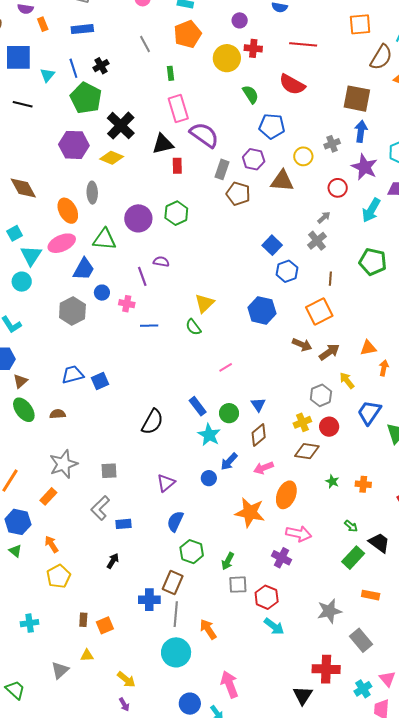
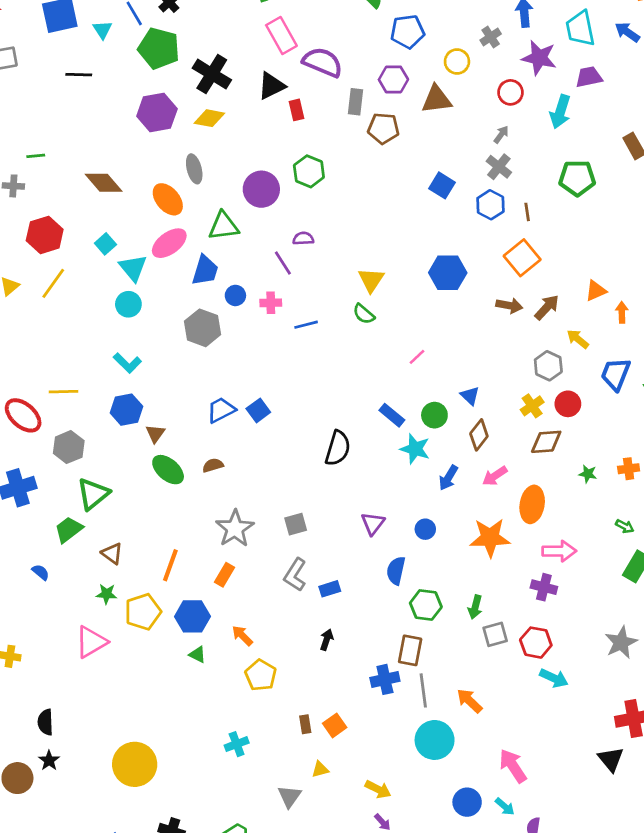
blue hexagon: (287, 271) -> (490, 205), moved
blue circle: (209, 478) -> (425, 529), moved

